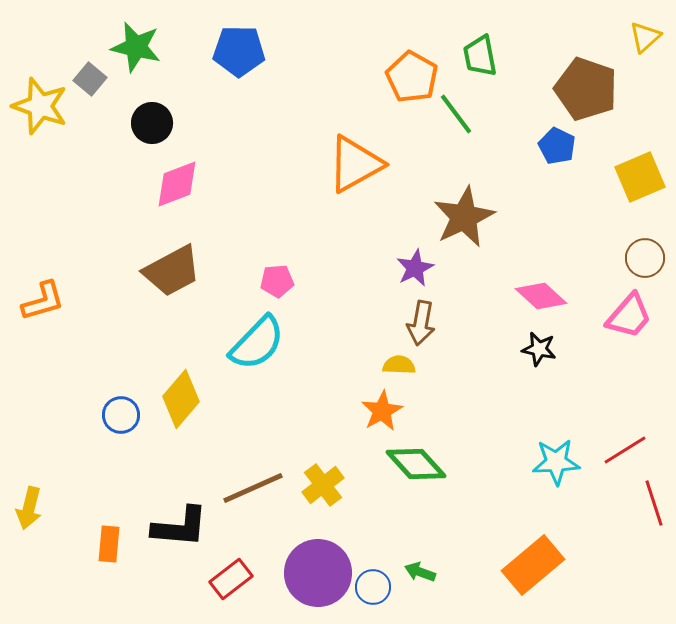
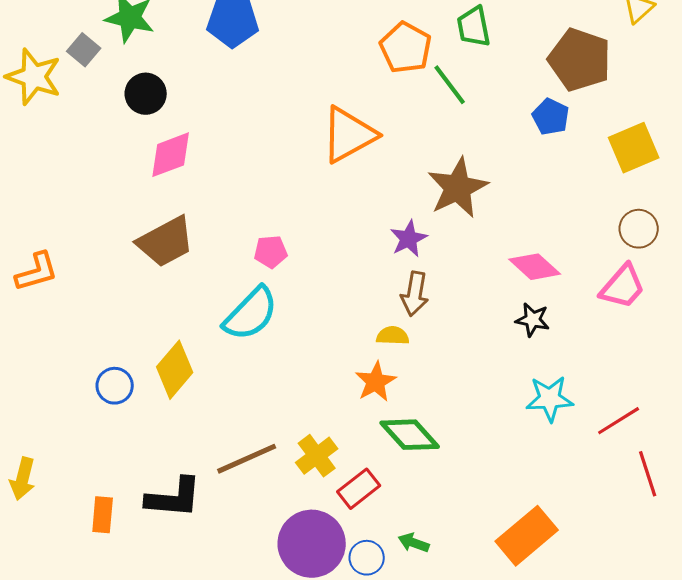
cyan star: (556, 462) -> (550, 399), moved
red rectangle: (231, 579) -> (359, 489), moved

